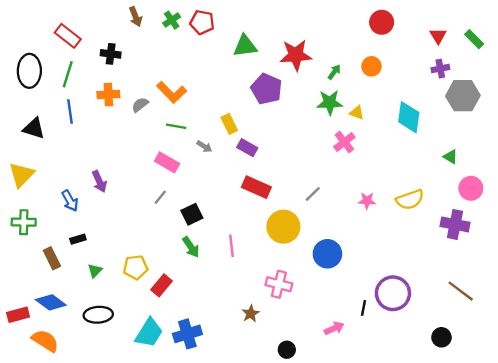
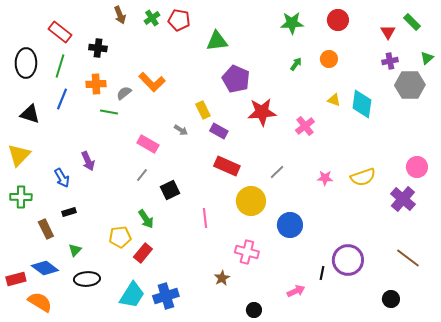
green rectangle: (474, 39) -> (412, 22), moved
red star: (296, 55) -> (262, 112), moved
green star: (330, 102) -> (292, 23), moved
blue line: (70, 111) -> (62, 99), turned 30
yellow triangle: (357, 113) -> (334, 100), moved
green line: (176, 126) -> (109, 112), moved
green triangle: (451, 157) -> (427, 58), moved, turned 48
purple cross: (455, 224) -> (403, 199), turned 30
green arrow: (191, 247) -> (146, 219), moved
green triangle: (95, 271) -> (75, 250), moved

